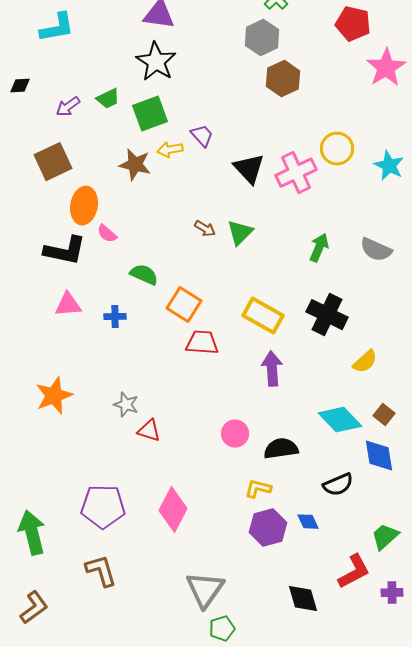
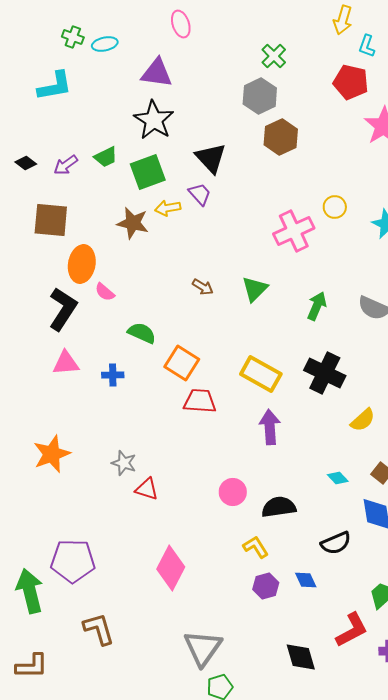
black diamond: (20, 86) -> (26, 163), moved, turned 40
yellow circle: (337, 149) -> (335, 207), size x0.7
brown square: (53, 162) -> (51, 220), turned 30
black triangle: (249, 169) -> (211, 158), moved
green triangle: (240, 233) -> (255, 289), moved
black L-shape: (65, 251) -> (63, 309), turned -69
cyan diamond: (340, 420) -> (338, 478), size x0.5
yellow L-shape: (258, 489) -> (256, 547), turned 44
purple pentagon: (103, 507) -> (73, 561), moved
purple hexagon: (268, 528) -> (266, 586), size x0.7
brown L-shape: (34, 608) -> (32, 666), turned 36

